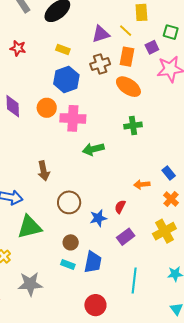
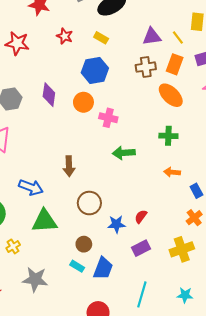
yellow rectangle: (63, 50) -> (101, 38), moved
blue hexagon: (66, 79) -> (95, 70), moved
pink cross: (73, 118) -> (108, 118), size x0.7
orange arrow: (142, 184) -> (172, 172), moved

